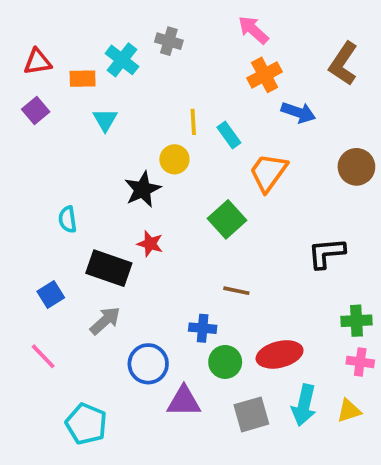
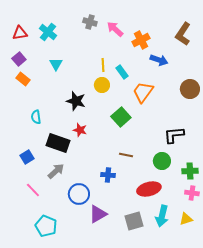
pink arrow: (253, 30) -> (115, 29), moved
cyan cross: (122, 60) -> (48, 32), moved
orange rectangle: (83, 79) -> (23, 79), moved, turned 40
yellow circle: (174, 159) -> (102, 85), moved
black star: (143, 189) -> (76, 101), turned -30
pink line: (43, 356) -> (33, 190), moved
green circle: (225, 362) -> (162, 161), moved
purple triangle: (184, 401) -> (98, 214), turned -30

